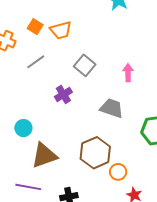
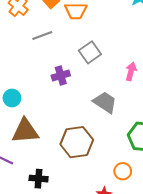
orange circle: (118, 172) -> (123, 171), moved

